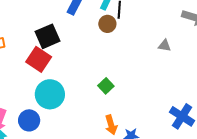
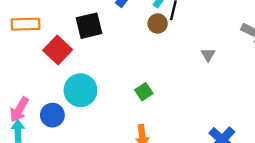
gray triangle: (165, 45) -> (208, 55), moved, turned 40
red square: (39, 59) -> (58, 50), moved

